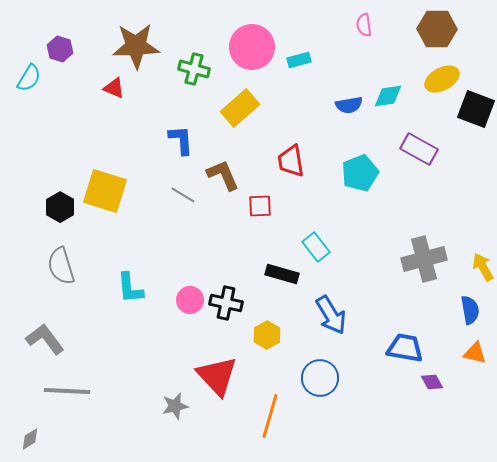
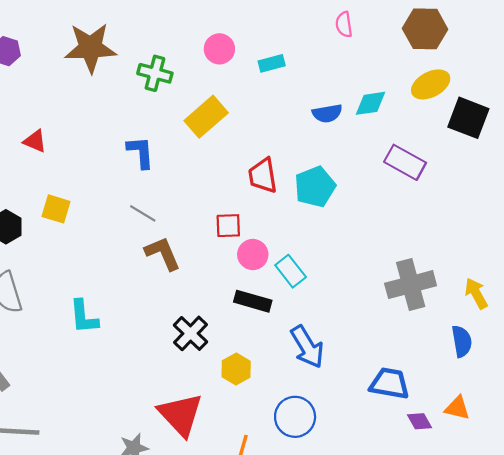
pink circle: (252, 47) -> (219, 49), size x0.6
red triangle: (114, 88) -> (35, 141), moved
cyan pentagon: (360, 173) -> (315, 187), moved
brown L-shape: (223, 175) -> (163, 253), moved
yellow square: (105, 191) -> (56, 209), size x0.6
pink circle: (190, 300) -> (253, 255), moved
black cross: (226, 303) -> (191, 333), turned 32
orange triangle: (475, 353) -> (457, 408), moved

